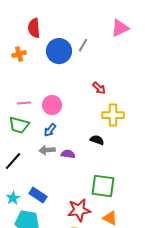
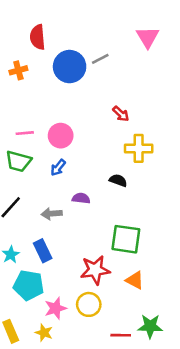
pink triangle: (120, 28) -> (148, 37), turned -36
gray line: (83, 45) -> (100, 59), turned 32
gray arrow: (47, 150) -> (52, 214), moved
blue rectangle: (38, 195) -> (43, 251), turned 30

